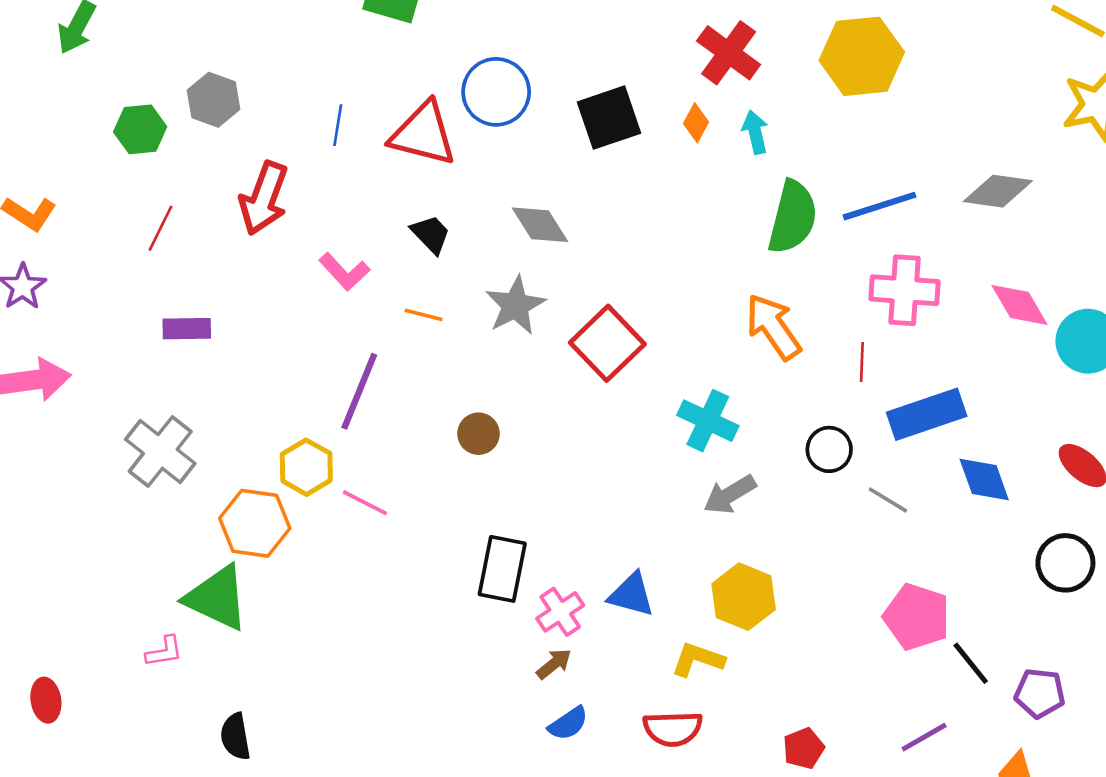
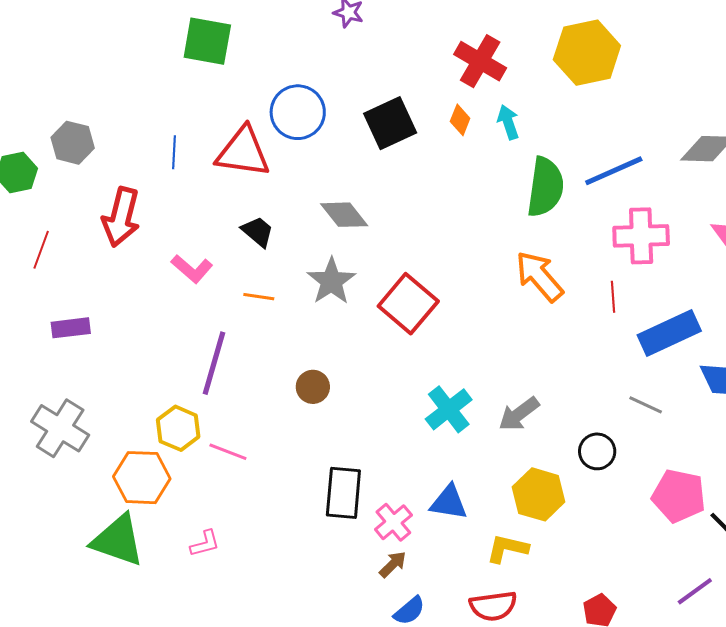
cyan cross: (708, 421) -> (449, 409), moved, turned 33
black circle: (829, 449) -> (597, 451), moved
pink L-shape: (164, 651) -> (205, 544), moved

